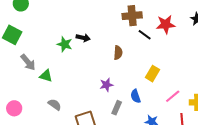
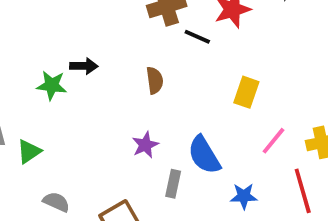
yellow rectangle: (152, 74) -> (246, 92), moved
green triangle: (46, 76) -> (29, 151), turned -40
blue semicircle: (136, 96) -> (204, 155), size x1.5

